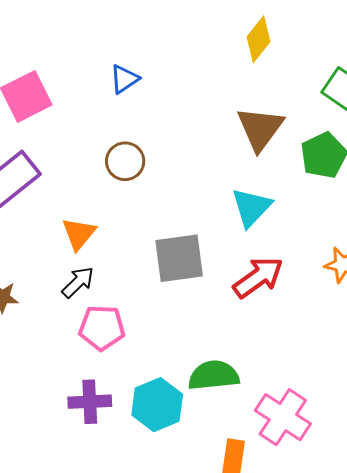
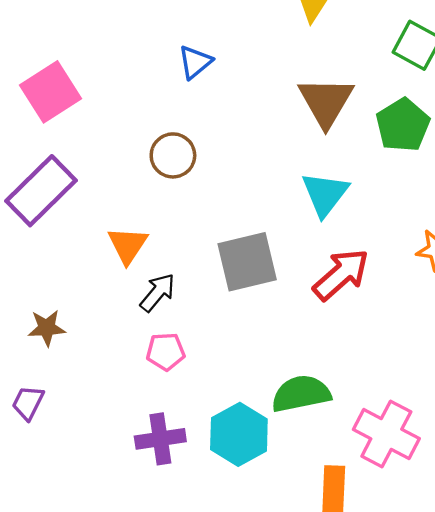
blue triangle: (124, 79) -> (195, 62), moved
black arrow: (78, 282) -> (158, 293), moved
pink pentagon: (102, 328) -> (166, 351), size x0.7

